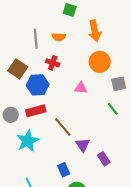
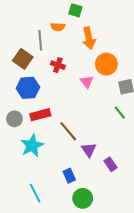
orange arrow: (95, 31) -> (89, 38), moved
orange semicircle: (59, 37) -> (58, 27), moved
brown square: (18, 69) -> (23, 59), moved
blue hexagon: (38, 85) -> (28, 88), moved
pink triangle: (81, 88) -> (87, 82), moved, turned 48

